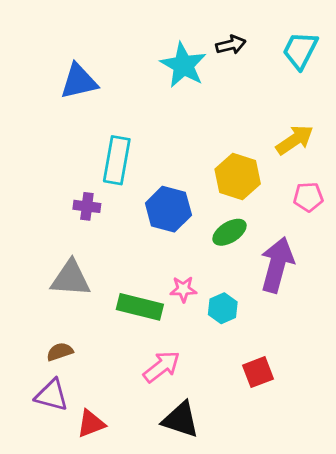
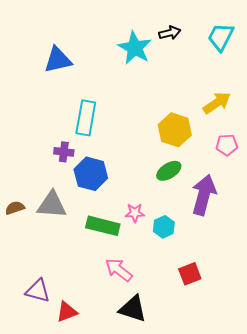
blue hexagon: (168, 209) -> (91, 174), moved
brown semicircle: (60, 352) -> (15, 208), moved
pink arrow: (162, 367) -> (119, 270), turned -104

